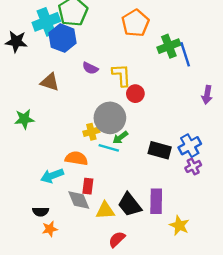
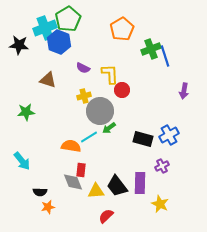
yellow cross: (91, 132) -> (84, 96), moved
cyan line: (109, 148) -> (89, 137), moved, turned -48
purple cross: (193, 166) -> (162, 166), moved
cyan arrow: (52, 176) -> (22, 161), moved, turned -108

